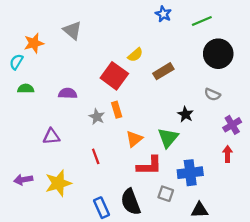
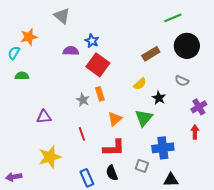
blue star: (163, 14) -> (92, 41), moved
gray triangle: (72, 30) -> (62, 16), moved
yellow semicircle: (135, 55) -> (140, 84), moved
brown rectangle: (163, 71) -> (151, 54), moved
purple semicircle: (68, 93) -> (71, 51), moved
red L-shape: (149, 166) -> (114, 148), moved
purple arrow: (23, 180) -> (14, 177), moved
black semicircle: (131, 202) -> (112, 173), size x0.7

